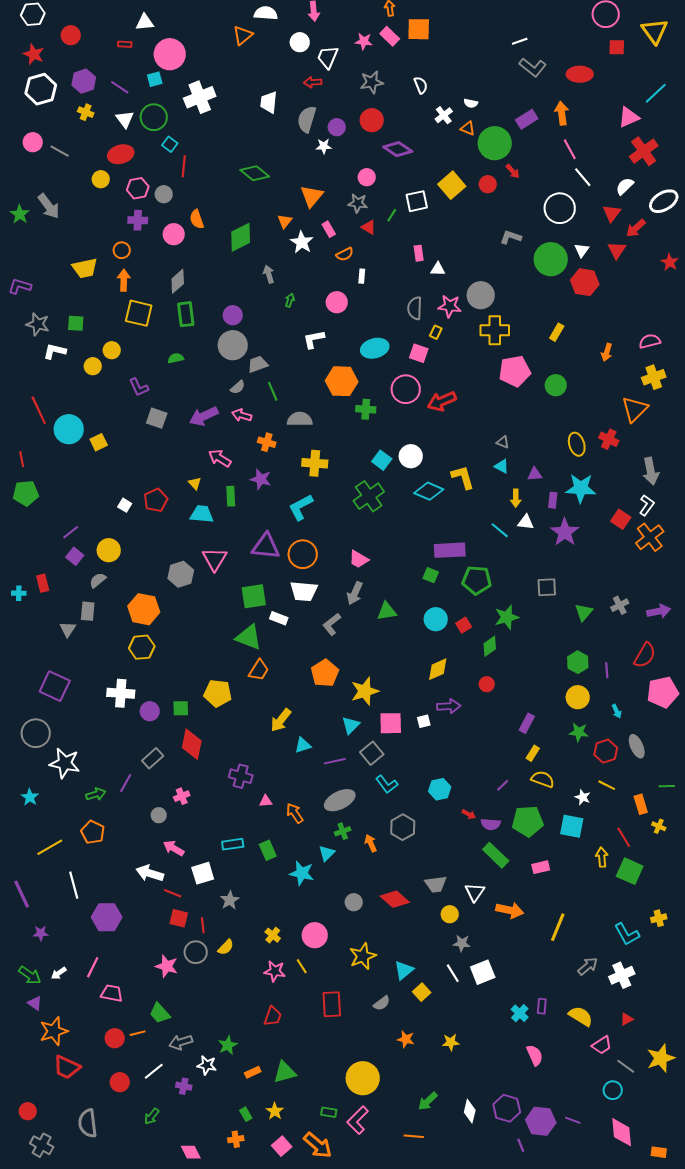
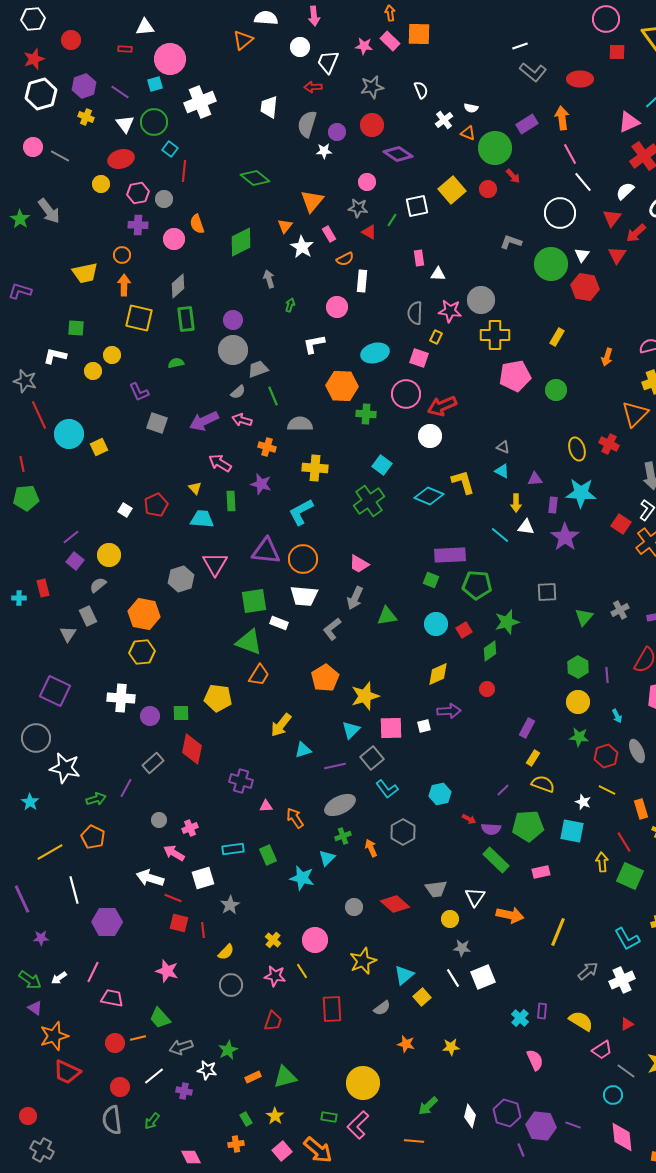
red star: (34, 54) -> (34, 59), turned 30
white rectangle: (362, 276) -> (362, 281), size x1.5
gray star: (38, 324) -> (25, 381), moved
white circle: (411, 456) -> (430, 436), moved
gray rectangle: (88, 611) -> (88, 616), turned -30
pink cross: (182, 796) -> (190, 828), moved
gray circle: (196, 952) -> (231, 985), moved
gray semicircle: (88, 1123) -> (112, 1120), moved

